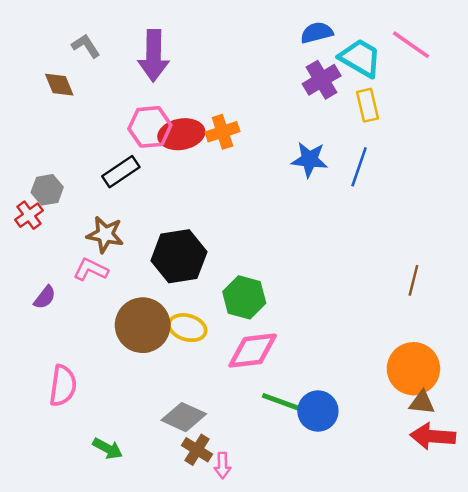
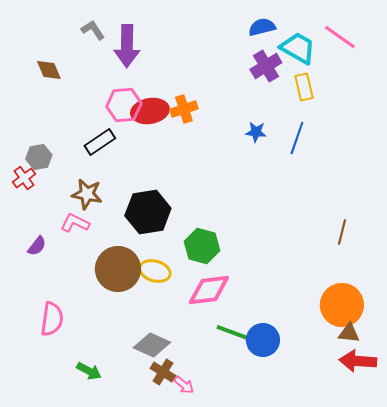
gray L-shape: (86, 46) -> (93, 30), moved
blue star: (309, 160) -> (256, 132), size x0.7
pink arrow: (222, 465) -> (184, 385), turned -50

